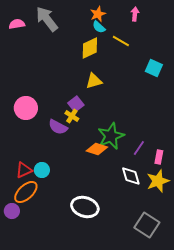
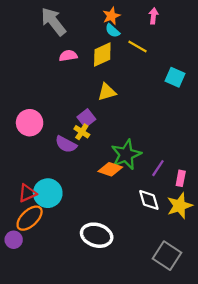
pink semicircle: (17, 24) -> (68, 56), moved
cyan circle: (42, 170) -> (48, 193), size x1.6

